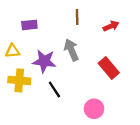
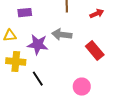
gray arrow: (71, 50) -> (62, 35), turned -60
black line: (54, 90) -> (38, 79), moved

